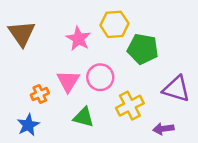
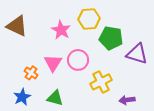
brown triangle: (22, 33) -> (17, 26), turned -30
purple triangle: (176, 89) -> (137, 54), moved
orange cross: (40, 94) -> (31, 73), turned -32
green triangle: (84, 117) -> (55, 98), moved

